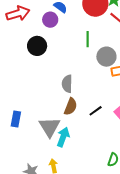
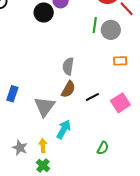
black circle: (37, 46) -> (44, 12), moved
gray circle: (106, 57) -> (111, 30), moved
cyan arrow: (63, 137) -> (64, 129), moved

